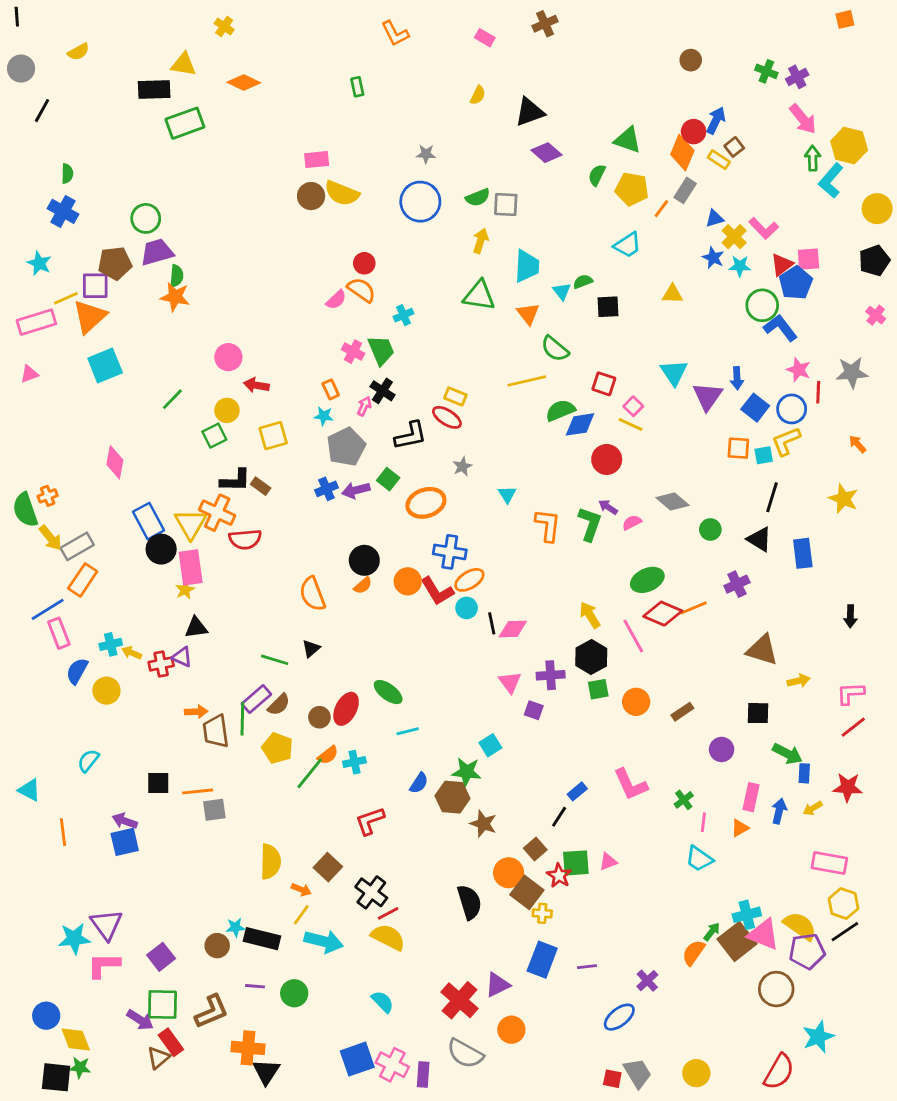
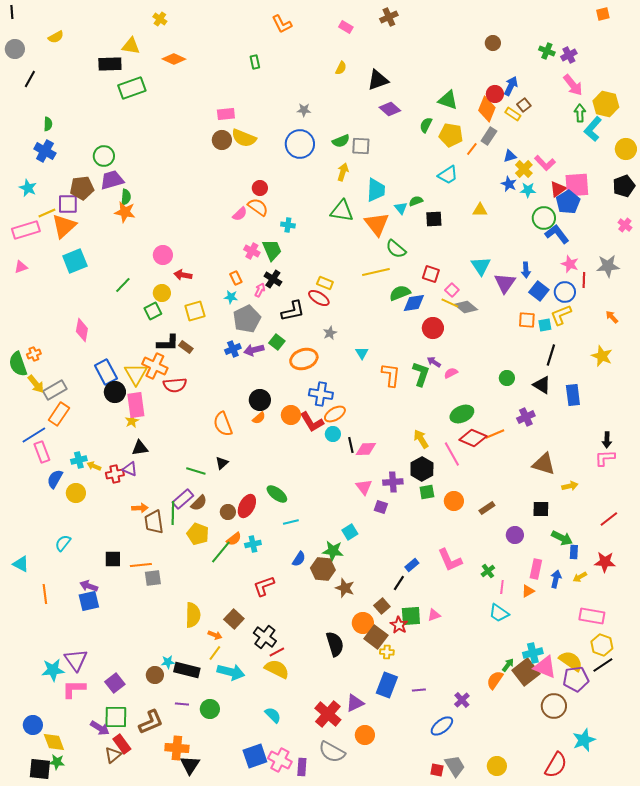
pink square: (808, 259) -> (577, 185), size x1.5
orange triangle: (528, 314) -> (377, 224), size x1.5
cyan cross: (404, 315) -> (288, 225), turned 32
gray diamond: (673, 501) -> (466, 307), moved
pink L-shape: (850, 693) -> (605, 458), moved

